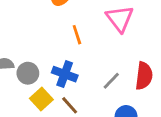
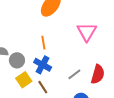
orange line: (77, 35) -> (43, 43), moved

